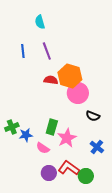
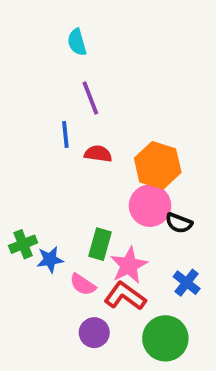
blue line: (23, 51) -> (65, 135), moved
orange hexagon: (70, 76) -> (158, 165), moved
pink circle: (78, 93) -> (150, 206), moved
red L-shape: (69, 168) -> (125, 296), moved
green circle: (86, 176) -> (165, 338), size x1.5

